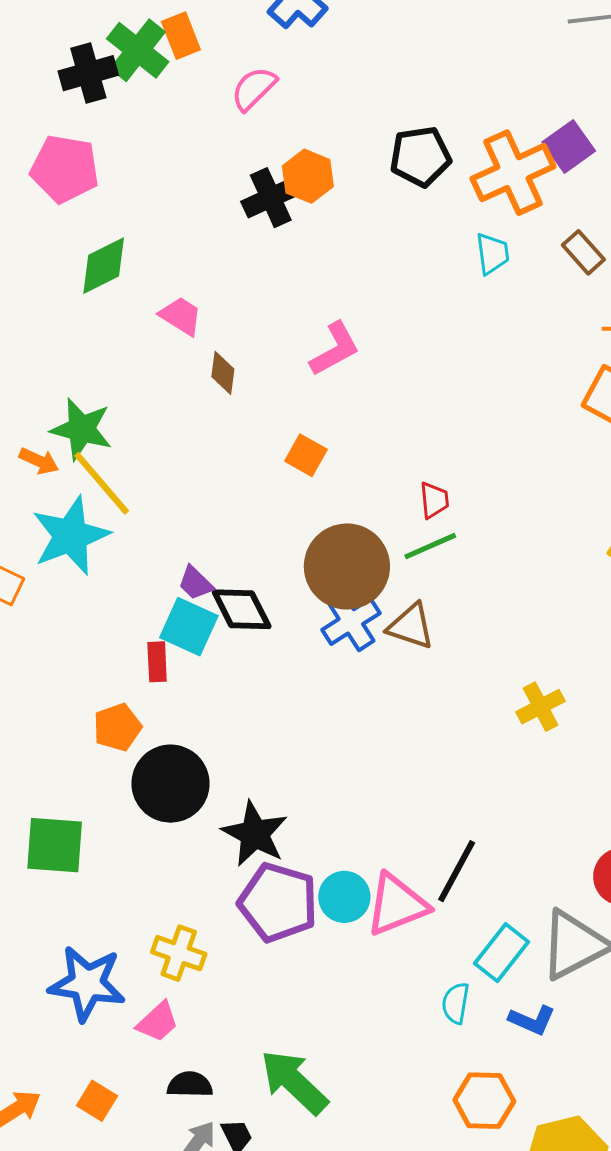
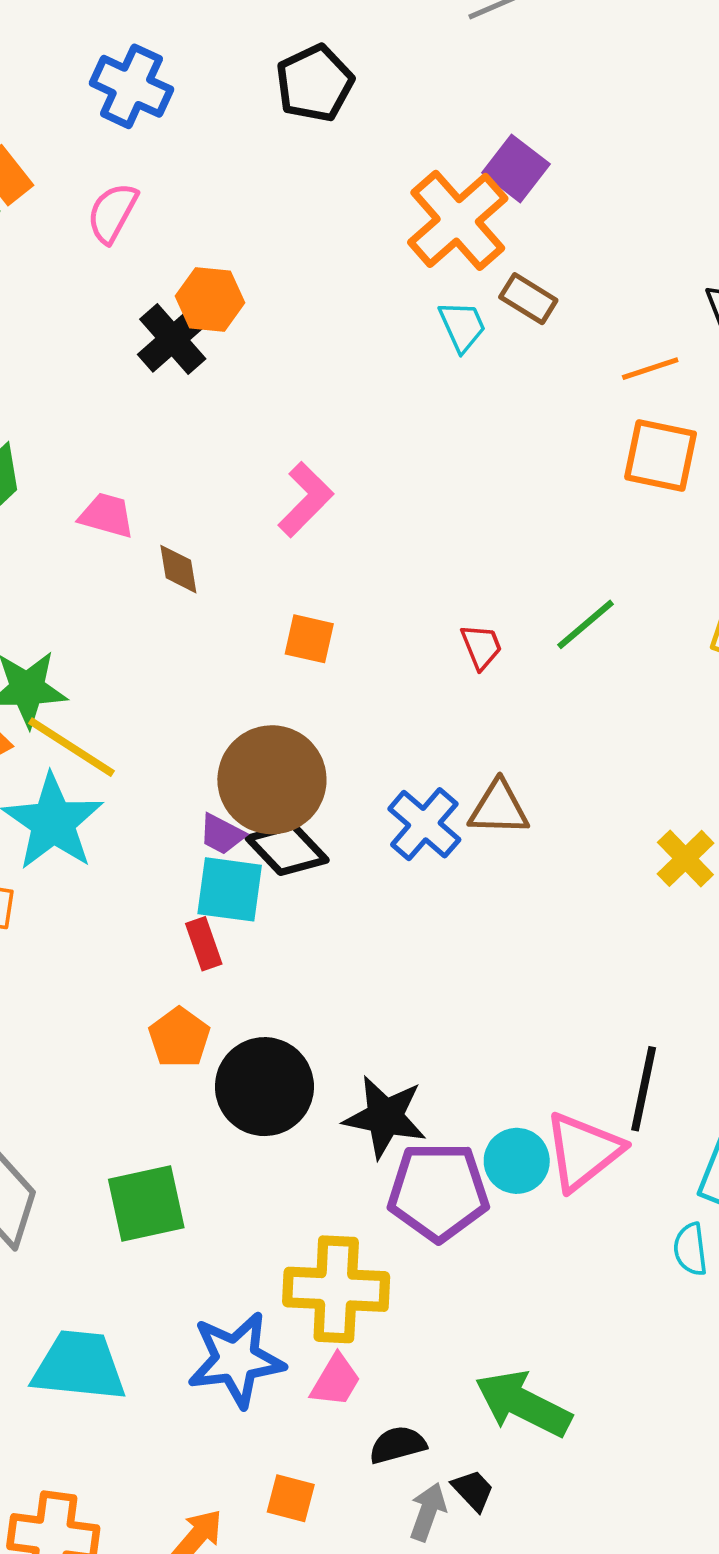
black pentagon: (420, 157) -> (315, 83), moved
brown rectangle: (583, 252) -> (528, 299), moved
green line: (430, 546) -> (586, 624), moved
brown circle: (347, 566) -> (272, 780), moved
yellow cross: (179, 953) -> (336, 1289), size x1.5

